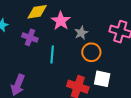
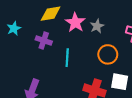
gray star: (81, 33) -> (97, 26), moved

